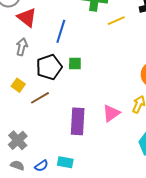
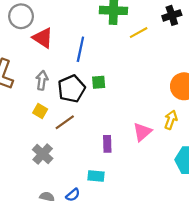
gray arrow: (22, 47) -> (42, 80), moved
purple rectangle: (78, 121) -> (107, 144), size x0.6
gray cross: (18, 140) -> (43, 154), moved
cyan rectangle: (65, 162) -> (96, 176), moved

